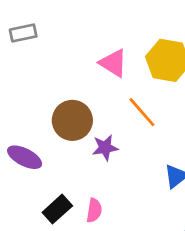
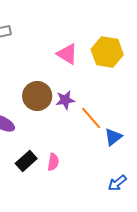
orange line: (142, 112) -> (91, 118), moved
purple star: (105, 148) -> (65, 100), moved

